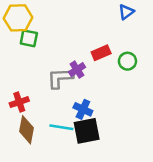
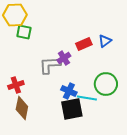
blue triangle: (126, 12) -> (105, 41), moved
green circle: (127, 61) -> (106, 84), moved, size x1.5
cyan line: (61, 127) -> (87, 98), moved

